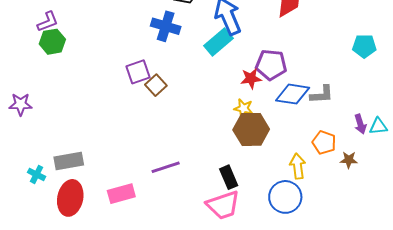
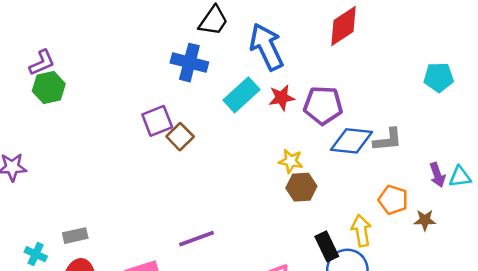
cyan rectangle: (218, 42) -> (242, 95), moved
red star: (251, 78) -> (282, 98), moved
brown hexagon: (251, 129) -> (301, 187), size x0.7
gray rectangle: (69, 161) -> (75, 236), size x0.7
black rectangle: (229, 177) -> (327, 246), moved

